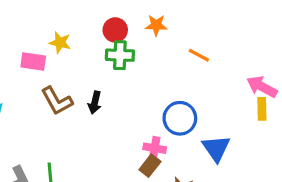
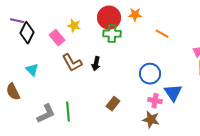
red circle: (115, 30) -> (109, 18), size x1.5
pink rectangle: (33, 61) -> (57, 38), turned 42
pink cross: (155, 148) -> (155, 101), moved
brown rectangle: (150, 166) -> (113, 104), moved

